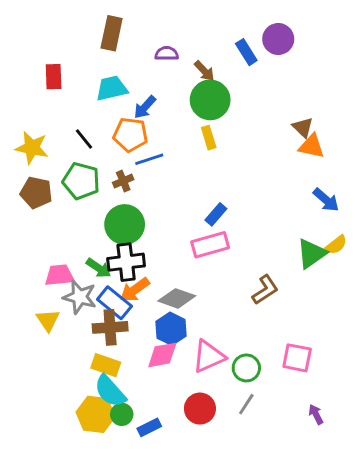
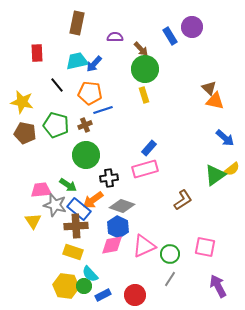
blue arrow: (145, 107) -> (94, 64), moved
black line: (84, 139) -> (57, 85), moved
black cross: (126, 262) -> (109, 178), moved, size x0.7
cyan semicircle: (110, 391) -> (90, 274), moved, size x0.7
red circle: (200, 409) -> (135, 295), moved
purple arrow: (316, 414) -> (218, 286), size x1.6

